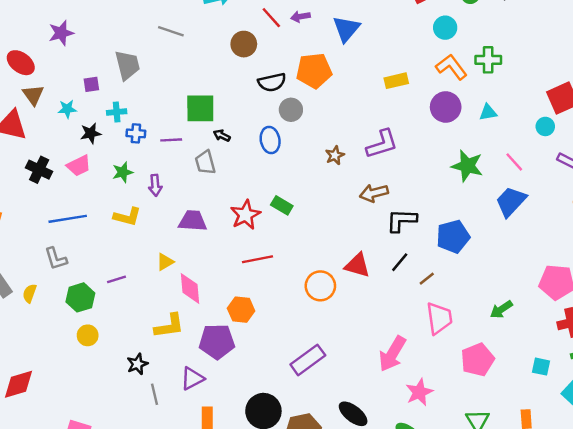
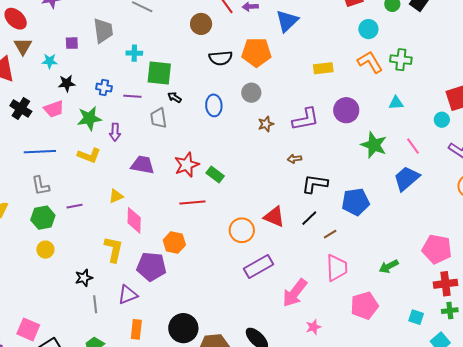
purple circle: (446, 107) -> (346, 110), moved
gray circle: (291, 110) -> (251, 93), moved
cyan cross: (117, 112) -> (134, 53), moved
green star: (123, 172) -> (89, 118), size x1.4
brown arrow: (374, 193) -> (294, 159), size x0.6
green rectangle: (282, 205) -> (215, 174), moved
gray L-shape: (56, 259) -> (40, 186), moved
yellow L-shape: (169, 326) -> (114, 249), turned -76
purple rectangle: (308, 360) -> (259, 267), moved
pink star: (419, 392) -> (313, 327), size x0.7

